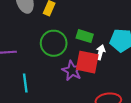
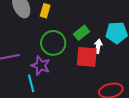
green rectangle: (85, 36) -> (81, 33), turned -49
purple star: (72, 71) -> (41, 66), moved

